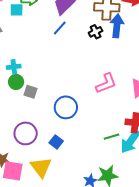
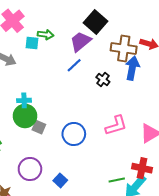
black cross: (96, 32) -> (103, 80), moved, turned -32
green circle: (16, 82) -> (25, 116), size x1.5
blue circle: (66, 107) -> (74, 134), moved

